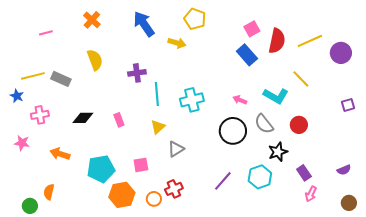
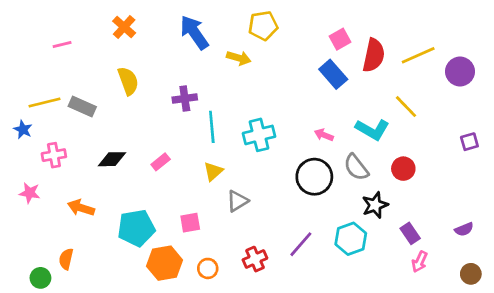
yellow pentagon: (195, 19) -> (263, 26), turned -30
pink rectangle: (119, 120) -> (161, 162), turned 72
red cross: (174, 189) -> (255, 259), moved

